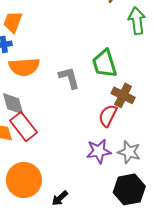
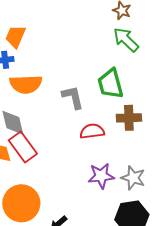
green arrow: (137, 21) -> (126, 40), moved, turned -40
brown cross: (123, 95) -> (129, 118), turned -30
red semicircle: (108, 116) -> (92, 131), moved, turned 55

